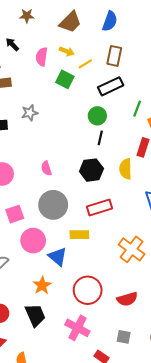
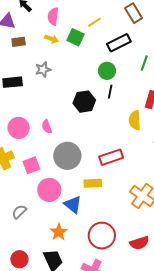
yellow arrow: (67, 51) -> (51, 39), moved
brown rectangle: (114, 56) -> (134, 13), moved, turned -42
pink semicircle: (46, 168) -> (47, 127), moved
black hexagon: (91, 170) -> (84, 102), moved

